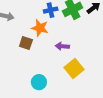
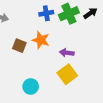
orange star: (40, 28) -> (41, 40), moved
purple arrow: (62, 46) -> (67, 53), moved

